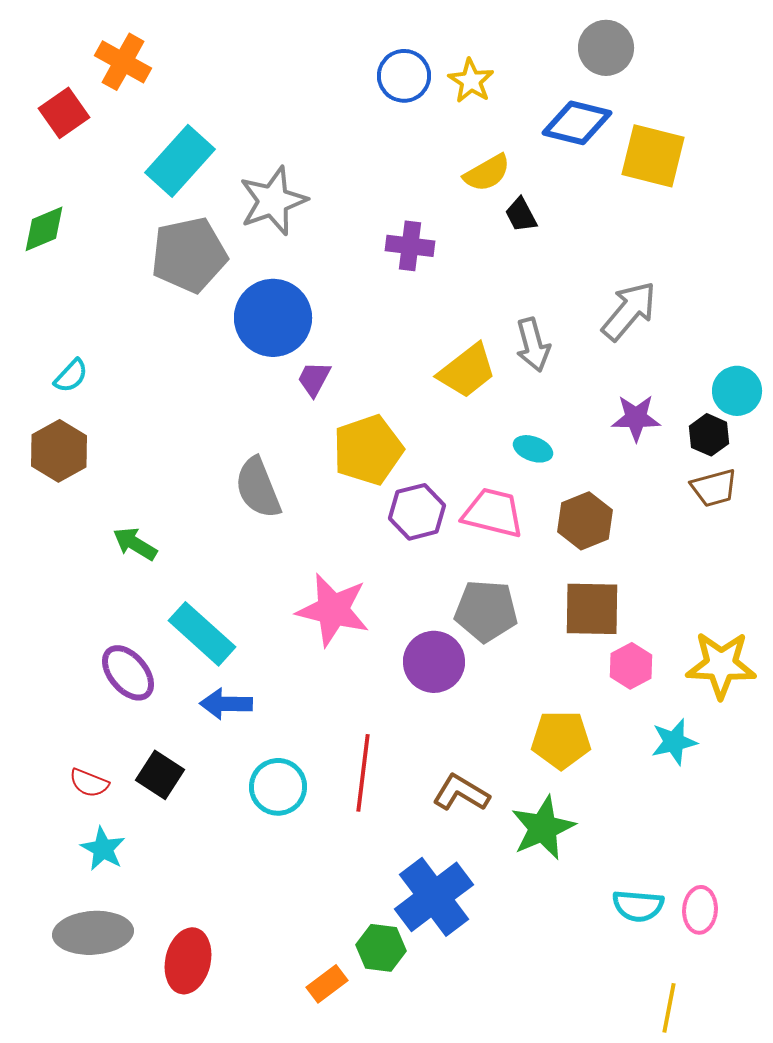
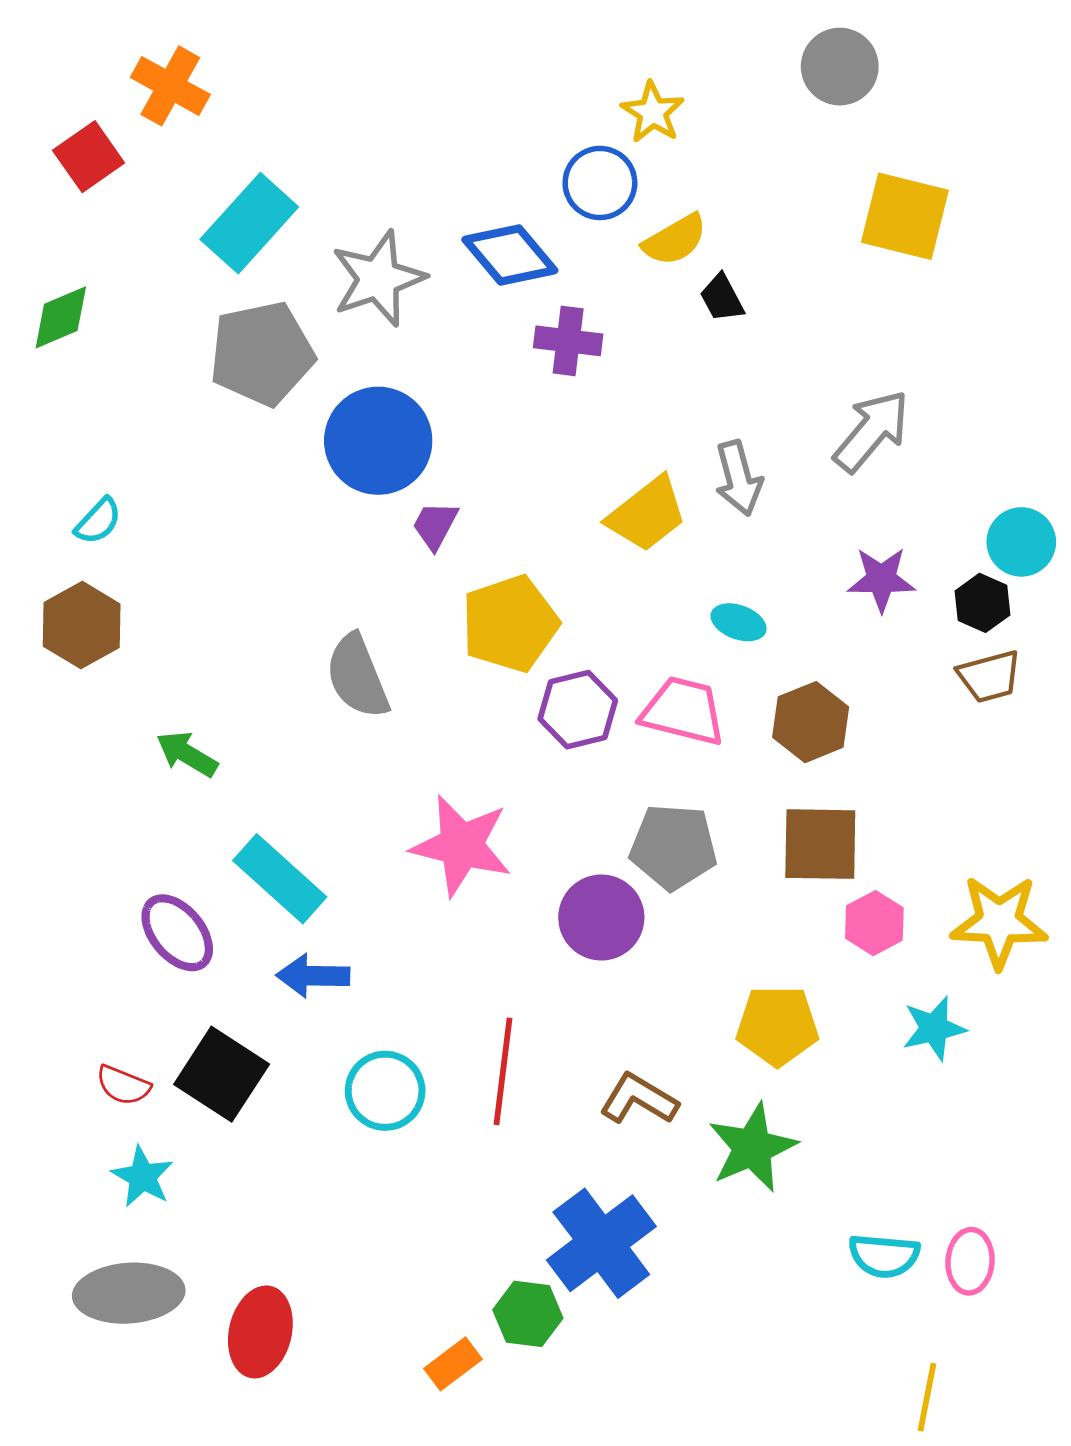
blue circle: (404, 76) -> (600, 183), moved
blue diamond: (577, 123) -> (510, 255), moved, turned 36
black square: (160, 775) -> (222, 1074), size x1.4

